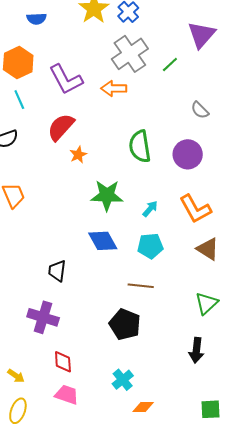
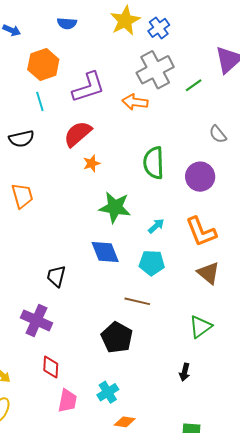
purple L-shape: (66, 79) -> (88, 87), turned -87
black arrow: (196, 350) -> (185, 372), size x0.7
pink trapezoid: (67, 395) -> (67, 401), moved, turned 75

